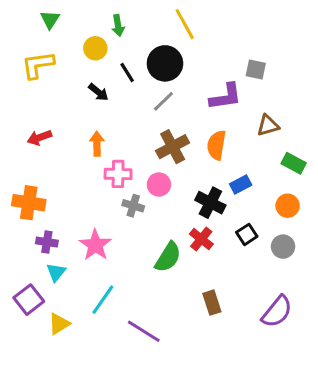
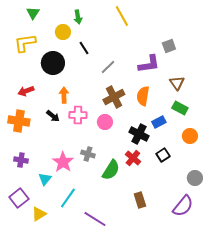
black circle: (165, 63) -> (53, 63), moved
gray square: (256, 69) -> (169, 46), turned -32
black arrow: (98, 92) -> (53, 116), moved
brown triangle: (268, 125) -> (177, 83), turned -49
green rectangle: (294, 163) -> (180, 108), moved
orange cross: (29, 203) -> (19, 121), moved
gray cross: (133, 206) -> (88, 154), moved
purple cross: (47, 242) -> (21, 160), moved
gray circle: (283, 247) -> (195, 178), moved
cyan triangle: (56, 272) -> (45, 179), moved

